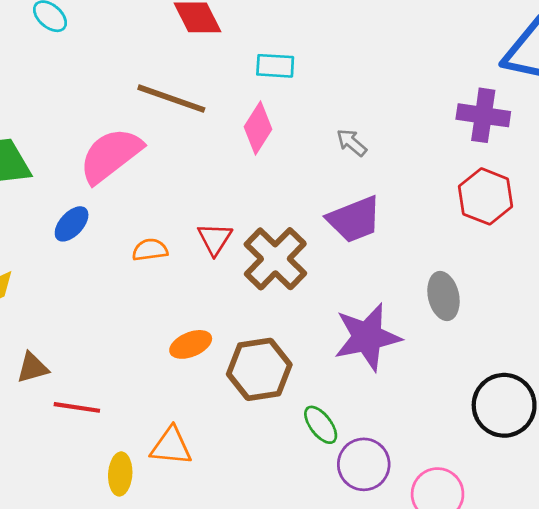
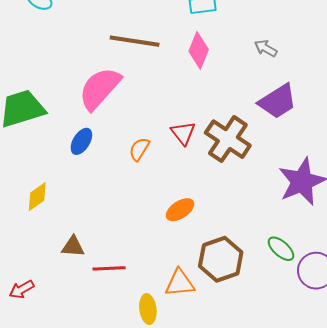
orange semicircle: (150, 250) -> (139, 149), turned -40
brown triangle: (32, 368) -> (73, 247), turned 30
brown hexagon: (259, 369) -> (221, 259), moved

